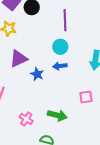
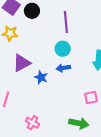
green arrow: (57, 115) -> (79, 123), moved

